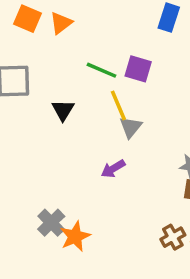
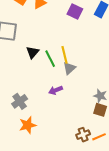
purple square: (138, 69) -> (75, 12), moved
green line: (102, 70) -> (50, 59), moved, turned 30
gray cross: (51, 223) -> (20, 101), moved

